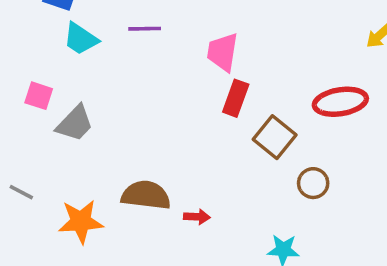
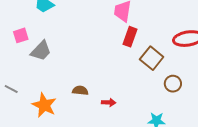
pink square: (39, 96) -> (21, 35), turned -35
brown semicircle: (146, 195) -> (80, 91), size x0.6
orange star: (81, 222) -> (44, 105), turned 30

